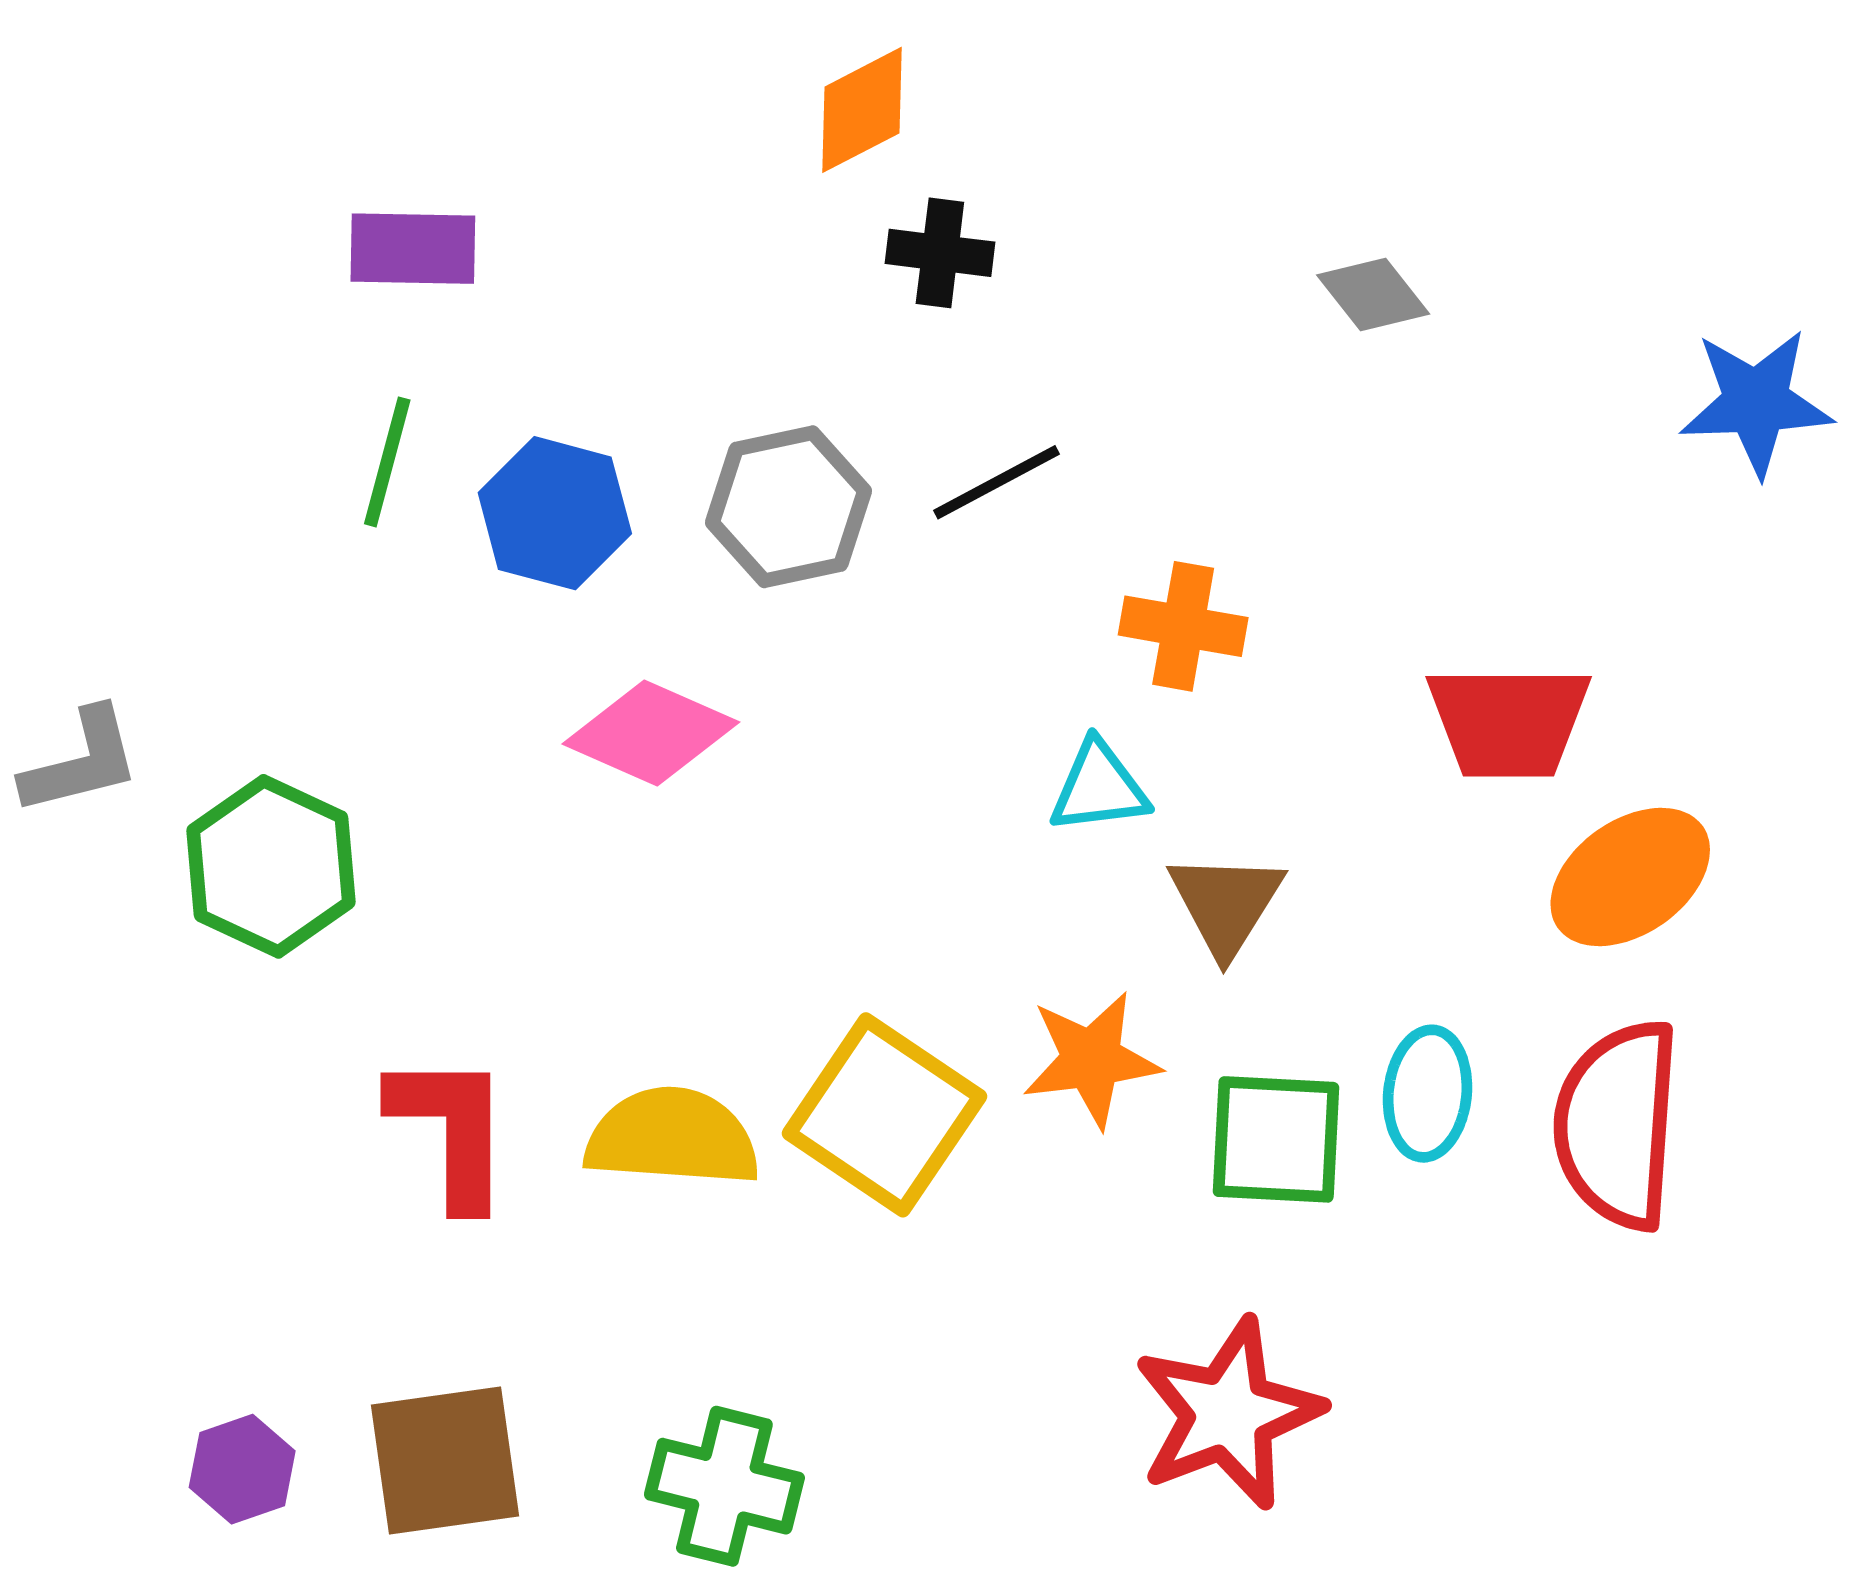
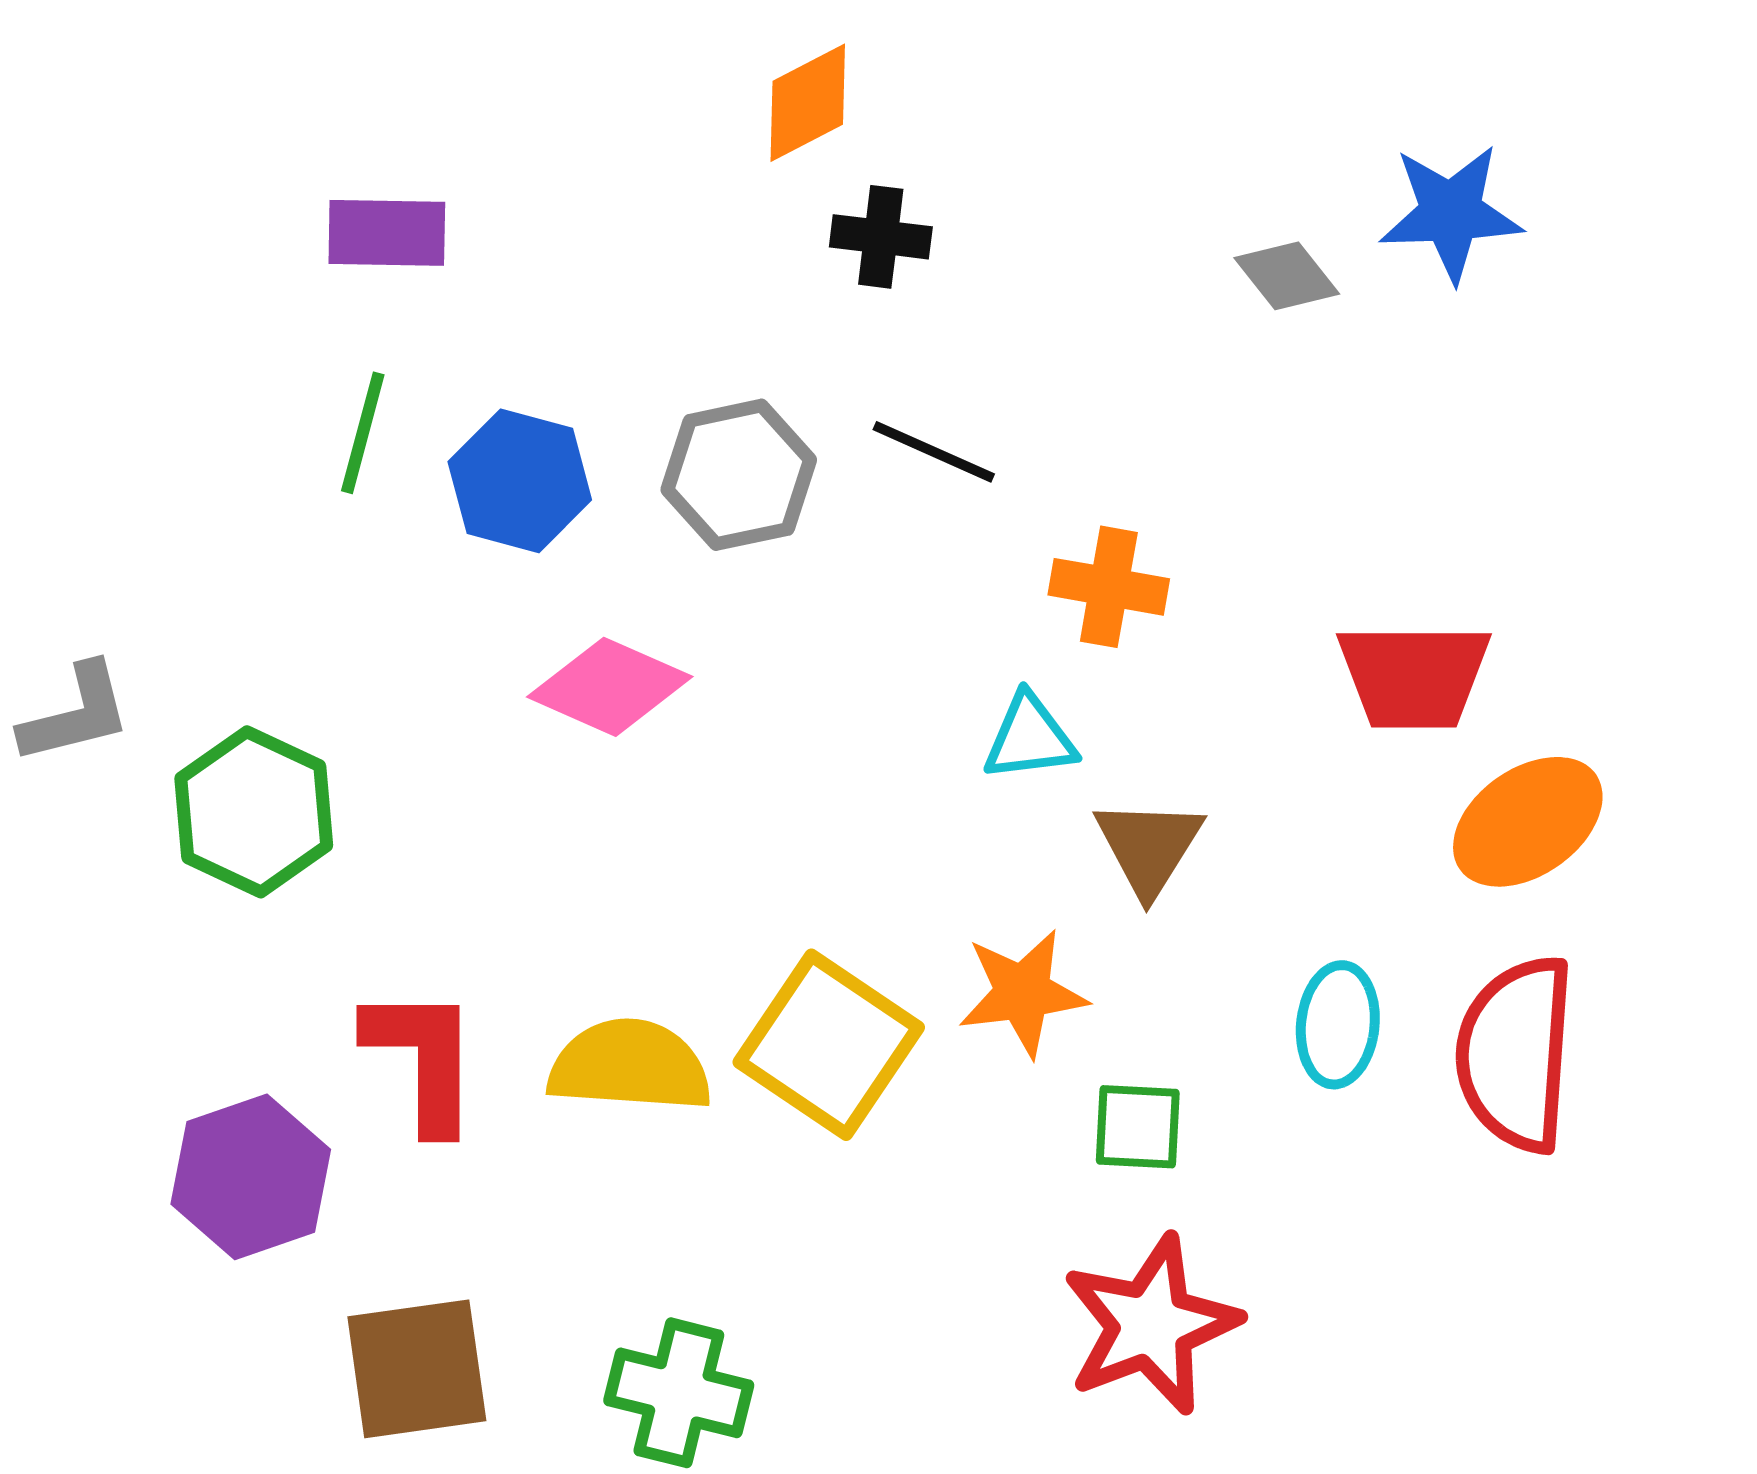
blue star: (1756, 402) -> (1451, 213), moved
black line: (996, 482) -> (934, 452), turned 52
green square: (1276, 1139) -> (1138, 1127), moved, size x0.7
purple hexagon: (242, 1469) -> (251, 1177), moved, size x1.6

